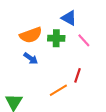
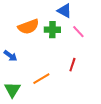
blue arrow: (31, 58) -> (10, 56), moved
orange line: (58, 90) -> (41, 79), moved

